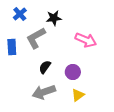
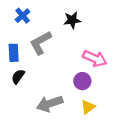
black star: (54, 18) -> (72, 20), moved
pink arrow: (86, 40) -> (95, 58), moved
black semicircle: (45, 67) -> (18, 77), moved

